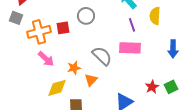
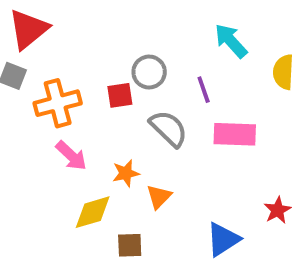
purple line: (132, 25) -> (204, 90), moved
red square: (63, 28) -> (120, 95), moved
gray semicircle: (102, 56) -> (169, 128), moved

